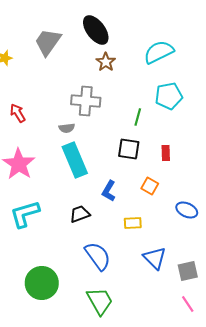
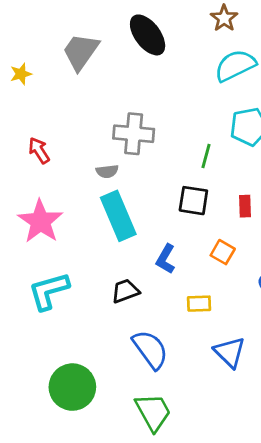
brown star: (106, 62) -> (224, 18), moved

